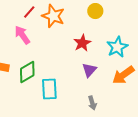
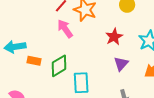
pink arrow: (22, 35) -> (65, 29), moved

